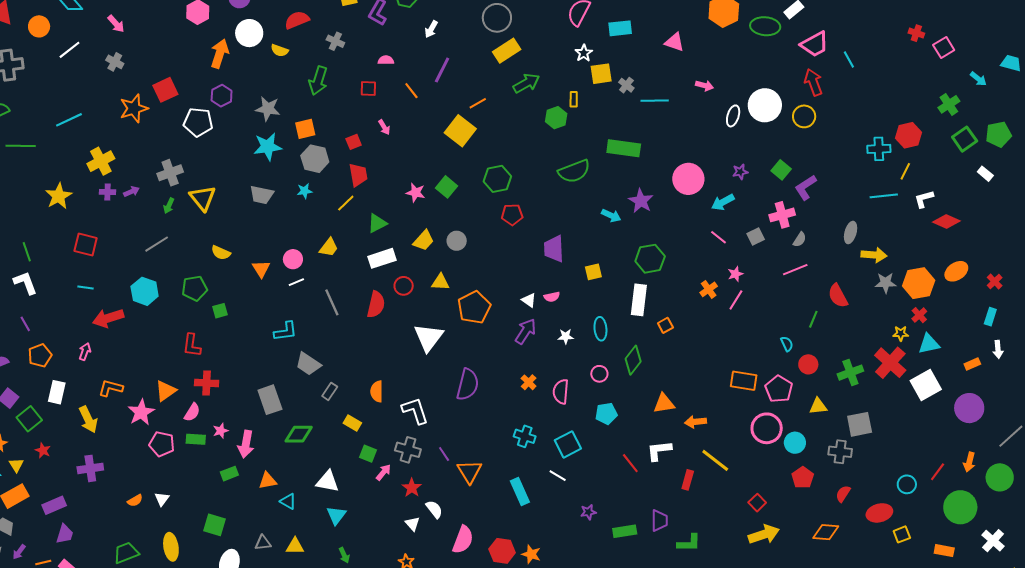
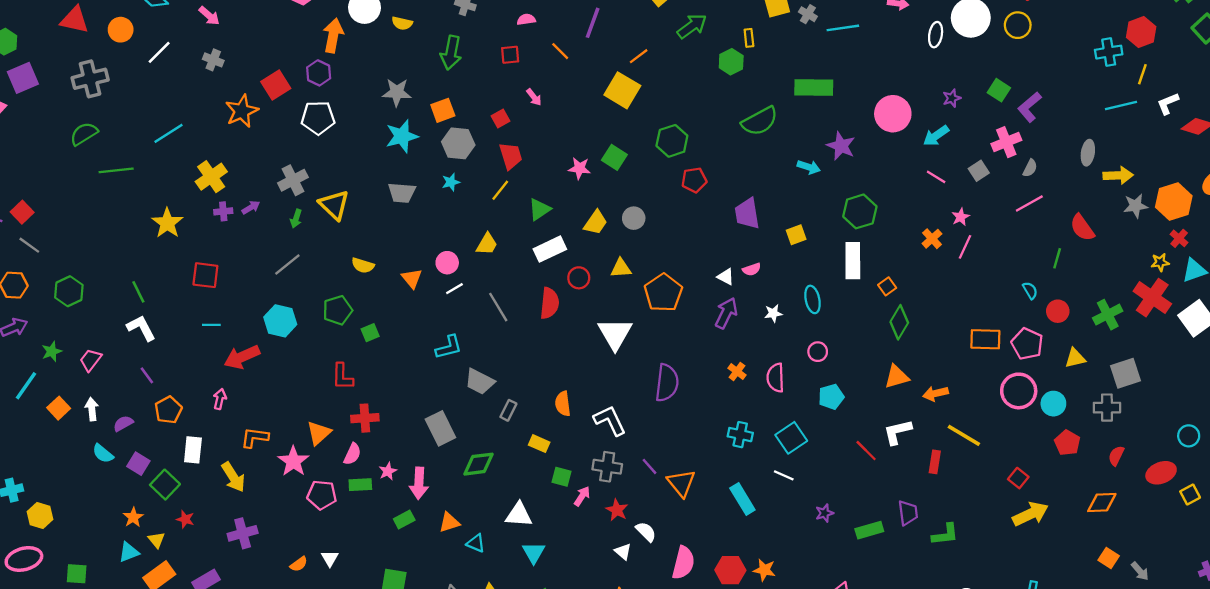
purple hexagon: (222, 96) -> (319, 73), moved
green diamond: (633, 360) -> (899, 322), moved

